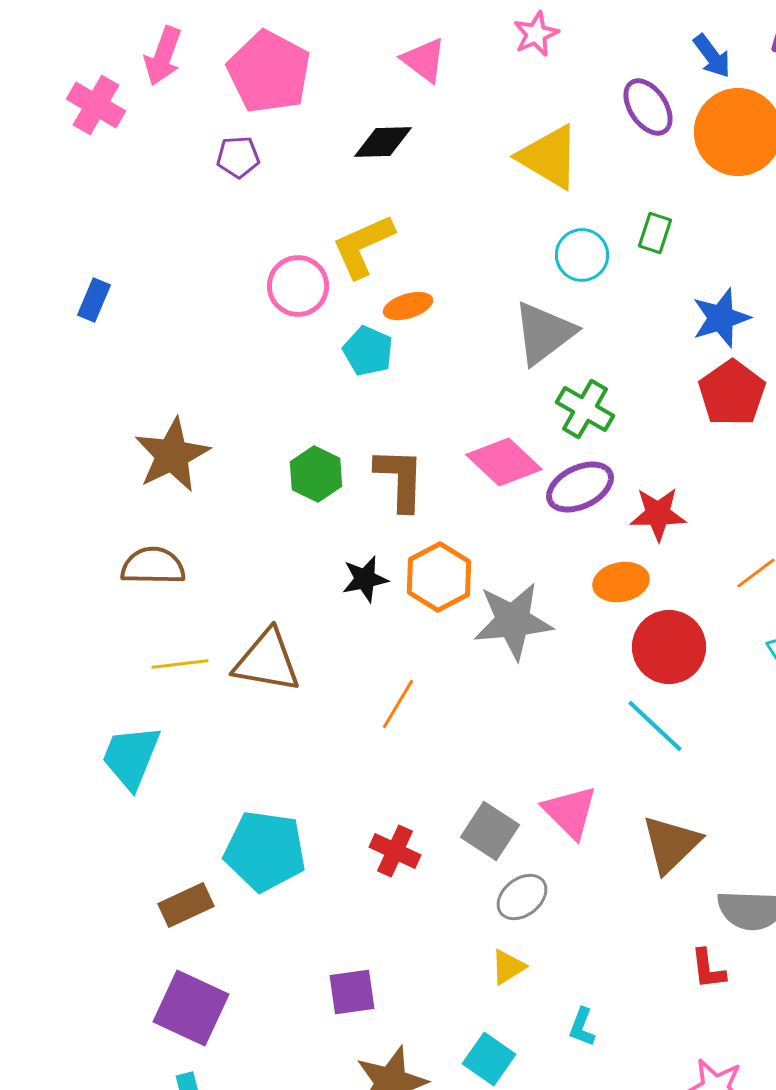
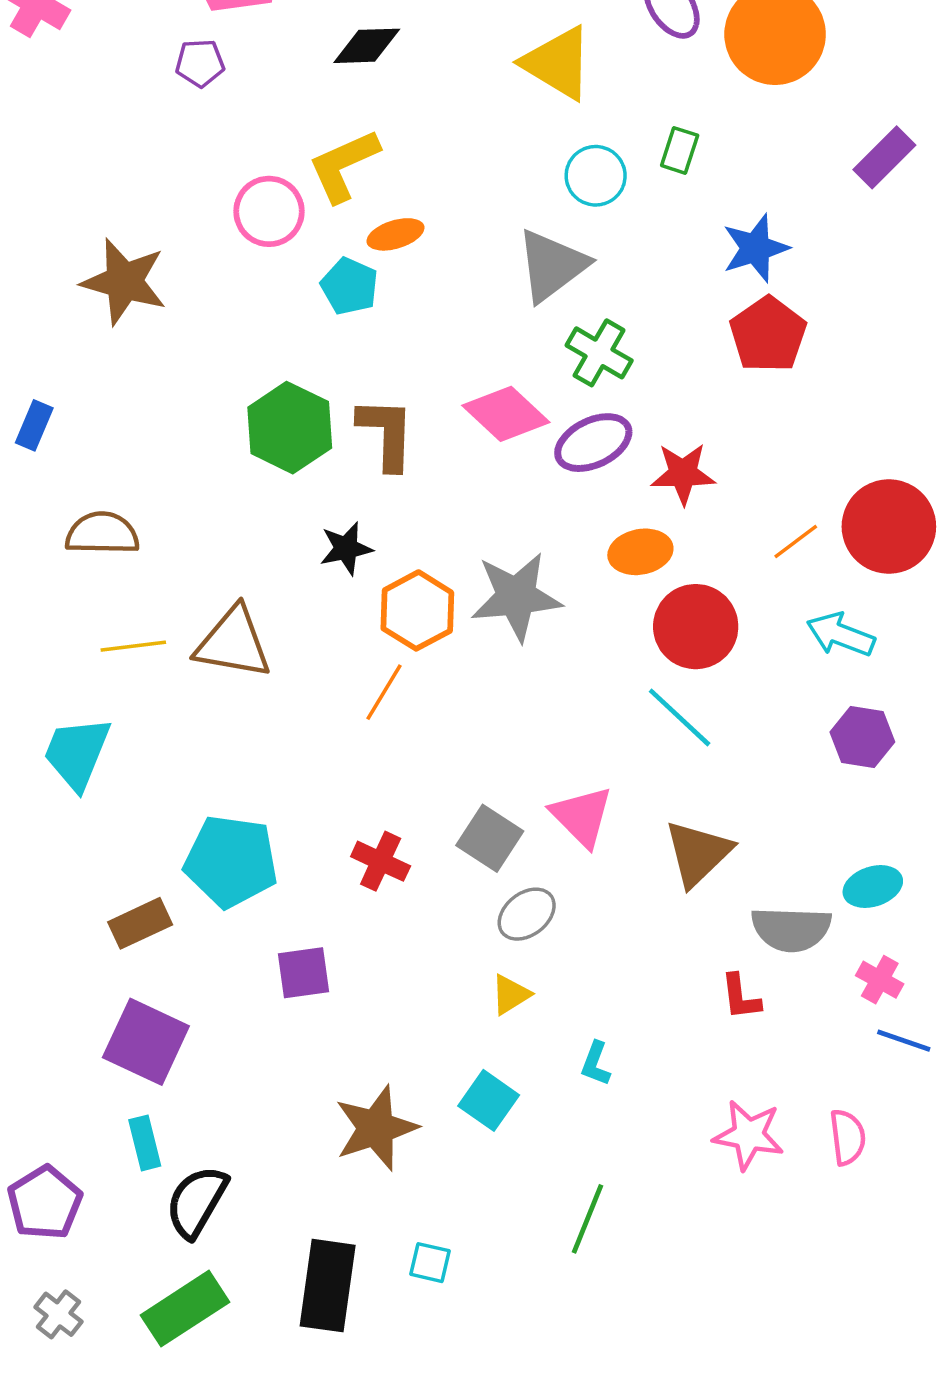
blue rectangle: (94, 300) -> (34, 425), moved
brown star: (172, 455) -> (124, 282), moved, turned -30
green hexagon: (316, 474) -> (290, 428), size x1.4
orange hexagon: (439, 577) -> (417, 610), moved
purple square: (352, 992) -> (303, 973), moved

